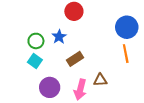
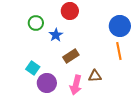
green circle: (36, 41) -> (36, 23), moved
cyan square: (35, 61) -> (33, 68), moved

